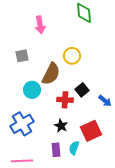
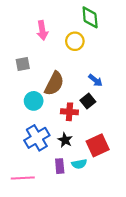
yellow circle: (72, 56) -> (75, 41), moved
blue arrow: (105, 101) -> (95, 80), moved
blue cross: (22, 124) -> (37, 138), moved
cyan semicircle: (74, 148) -> (79, 164), turned -120

